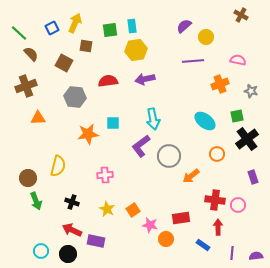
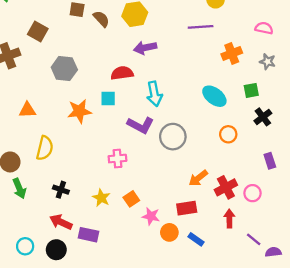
brown semicircle: (31, 54) -> (101, 19), moved
pink semicircle: (238, 60) -> (264, 28), moved
brown square: (64, 63) -> (38, 32), moved
red semicircle: (108, 81) -> (122, 73), moved
orange triangle: (38, 118) -> (27, 110), moved
black cross: (247, 139) -> (263, 117), size x0.7
purple L-shape: (141, 146) -> (141, 125), turned -115
pink cross: (105, 175) -> (117, 159), moved
orange arrow: (191, 176) -> (198, 178), moved
red cross: (215, 200) -> (226, 187), turned -36
blue rectangle: (203, 245) -> (196, 239), moved
purple line: (232, 253) -> (254, 239), moved, turned -56

